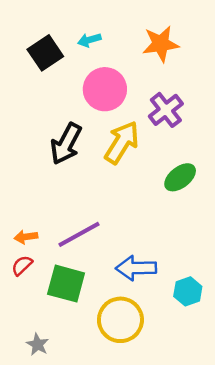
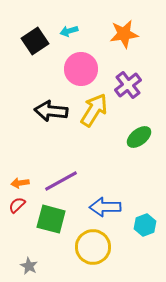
black arrow: (66, 144) -> (51, 111), turned 68

